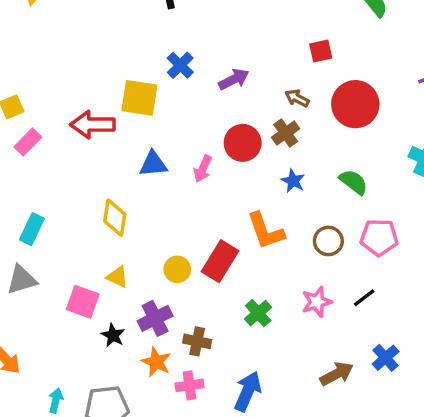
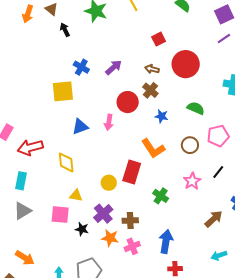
red arrow: (93, 125) -> (30, 148), moved

